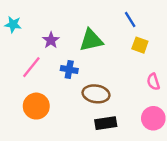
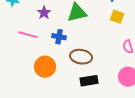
pink line: (31, 67) -> (28, 35), turned 66
orange circle: (36, 106) -> (45, 67), moved

